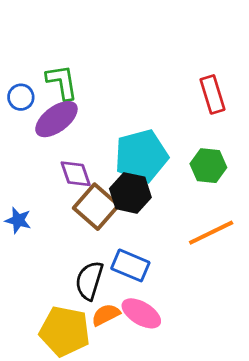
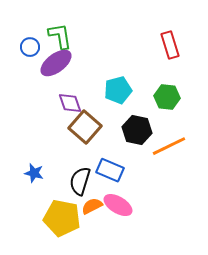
cyan pentagon: (141, 156) -> (118, 90), size x0.7
black hexagon: (130, 193) -> (137, 130), moved
blue star: (18, 220) -> (34, 173), moved

